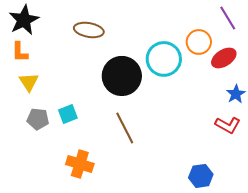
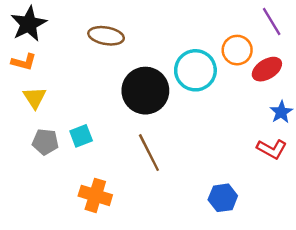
orange L-shape: (20, 52) -> (24, 62), turned -75
blue hexagon: (201, 176) -> (223, 198), moved

